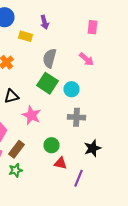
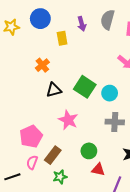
yellow rectangle: (26, 36) -> (62, 38), turned 64
gray semicircle: (50, 58) -> (108, 20), moved
black triangle: (12, 96) -> (54, 90), moved
green star: (16, 170) -> (60, 177), moved

